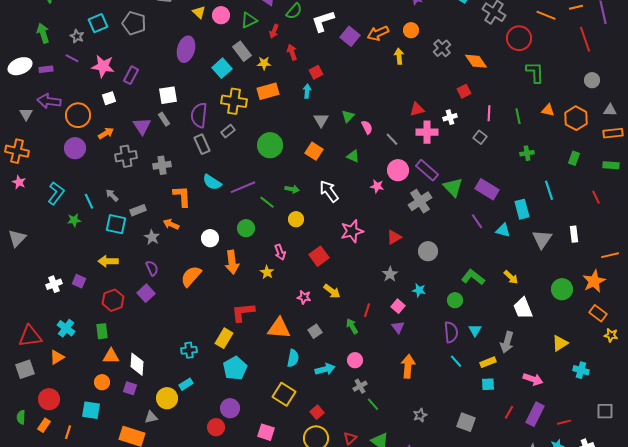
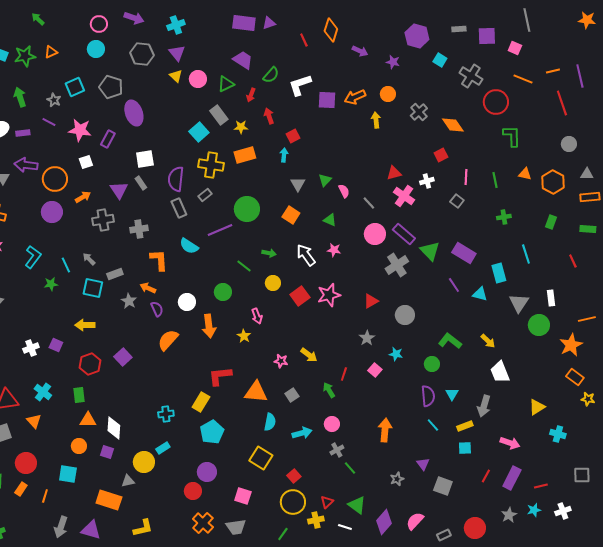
purple square: (350, 36) -> (327, 100), turned -36
purple ellipse: (186, 49) -> (134, 113), moved, turned -35
pink cross: (427, 132) -> (404, 196), turned 35
pink star: (377, 186) -> (334, 250), moved
purple line: (243, 187) -> (220, 230), moved
red square: (319, 256) -> (300, 296), moved
purple semicircle: (152, 268) -> (157, 309), moved
green circle: (562, 289) -> (539, 325), moved
purple triangle: (398, 327) -> (423, 464), moved
orange triangle: (57, 357) -> (34, 421), turned -42

